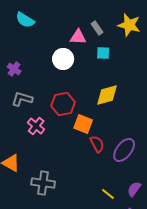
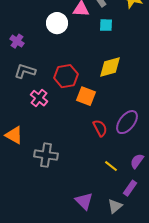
white circle: (63, 59) -> (57, 23), moved
red semicircle: (97, 144) -> (100, 128), moved

